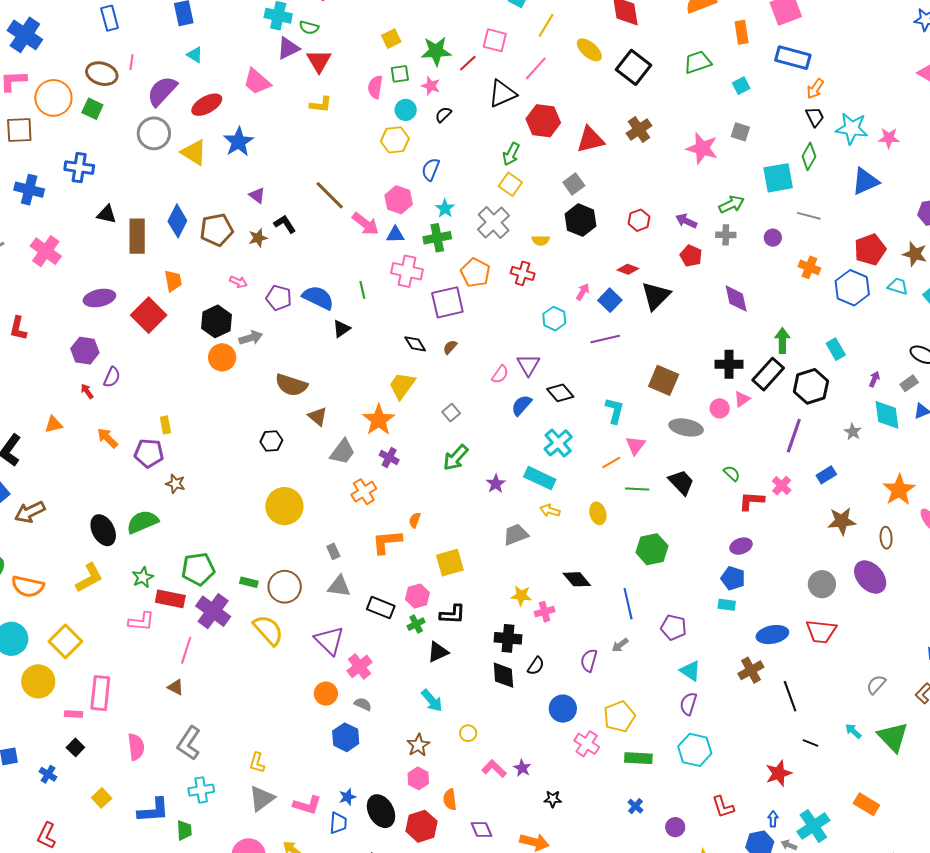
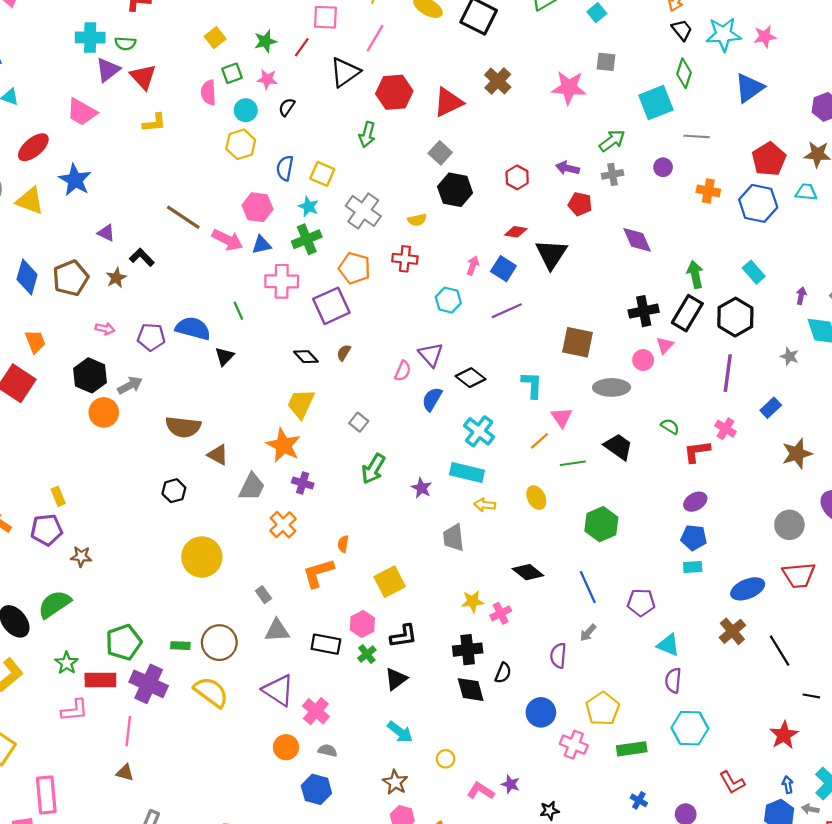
green star: (436, 51) -> (265, 41), size x0.7
yellow square: (510, 184) -> (322, 174), moved
gray trapezoid: (516, 534) -> (454, 538), turned -64

